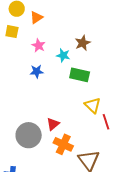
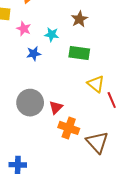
pink star: (39, 45) -> (24, 29), moved
cyan star: (63, 55) -> (52, 34), moved
gray circle: (29, 135) -> (30, 103), moved

